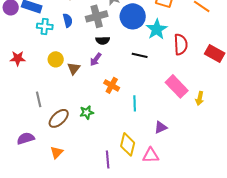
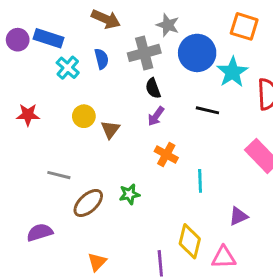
cyan cross: (45, 26) -> (68, 68), turned 35
black semicircle: (103, 40) -> (153, 88), turned 72
purple arrow: (96, 59) -> (156, 116), moved
gray line: (39, 99) -> (59, 175), turned -63
orange triangle: (57, 152) -> (97, 262), moved

